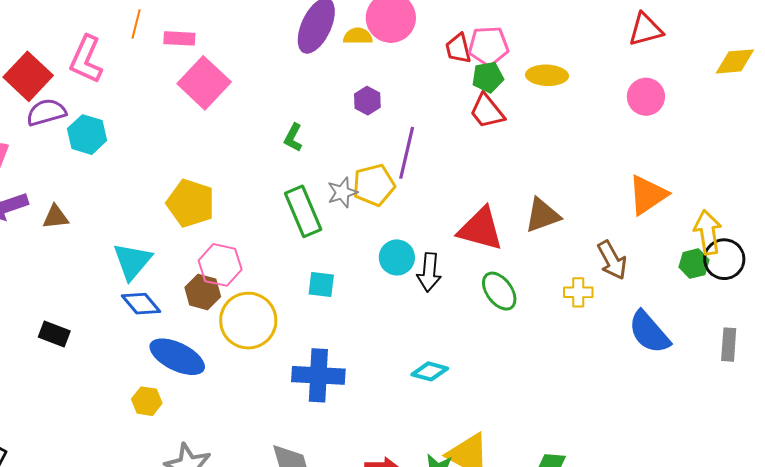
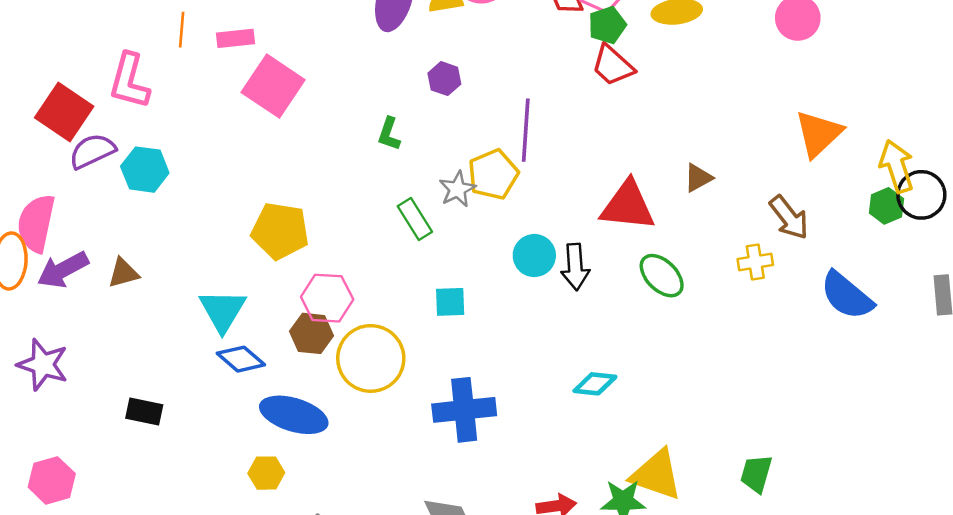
purple hexagon: (367, 101) -> (444, 79), moved
green rectangle: (303, 211) -> (415, 219), size x0.7
brown triangle: (542, 215) -> (698, 178), size x0.7

